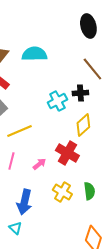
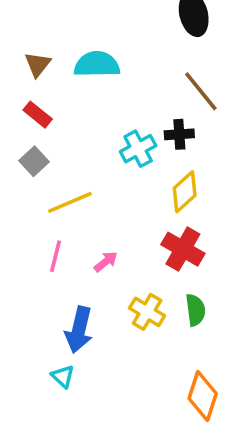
red cross: (67, 153) -> (183, 249), moved

